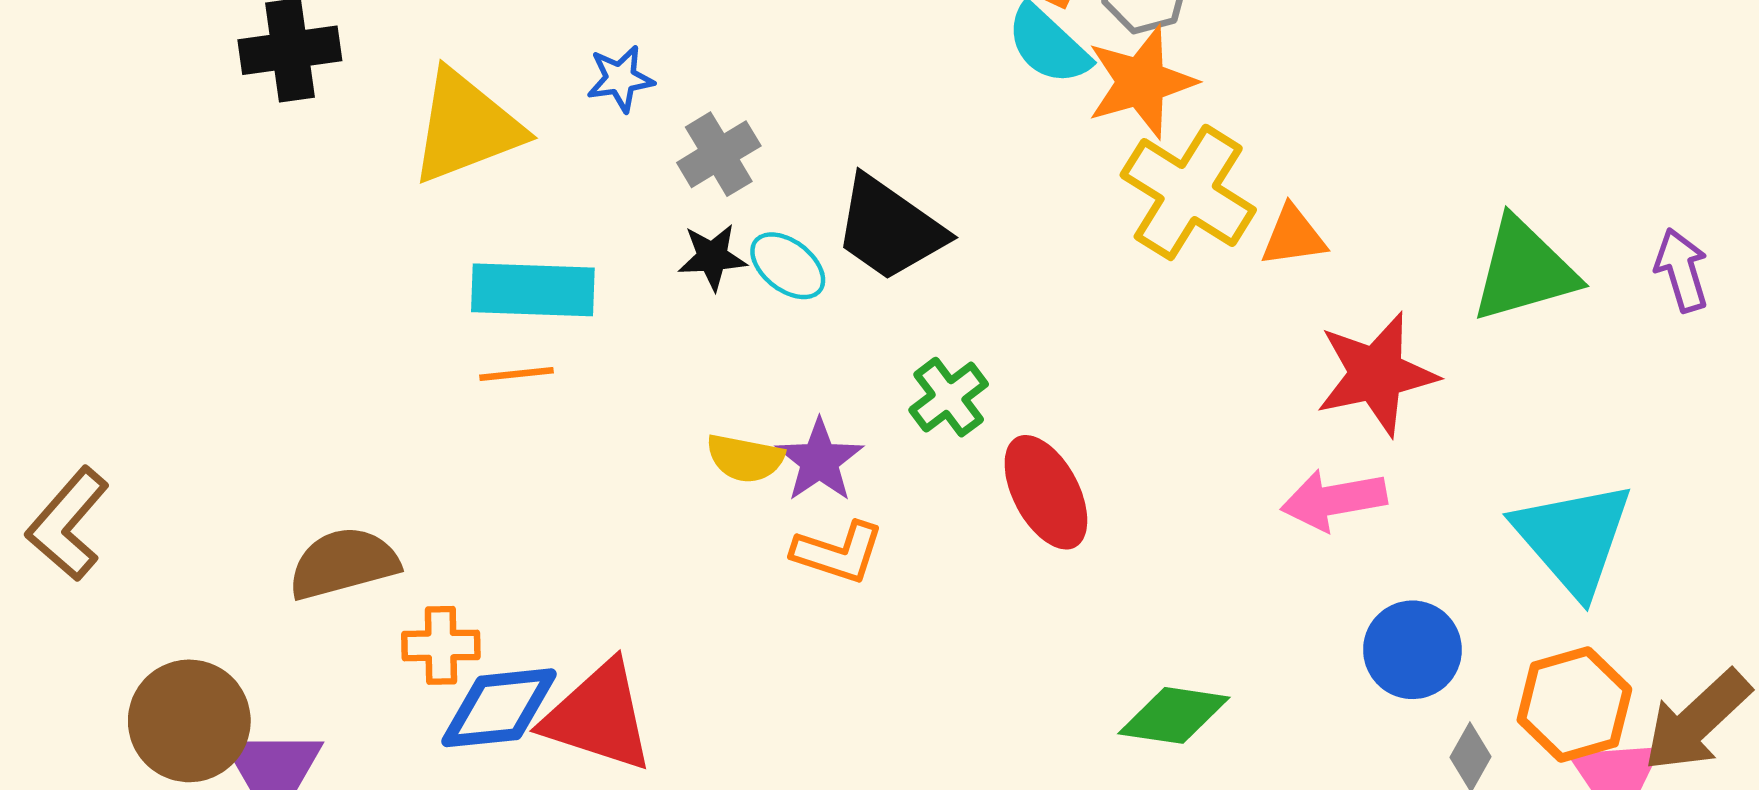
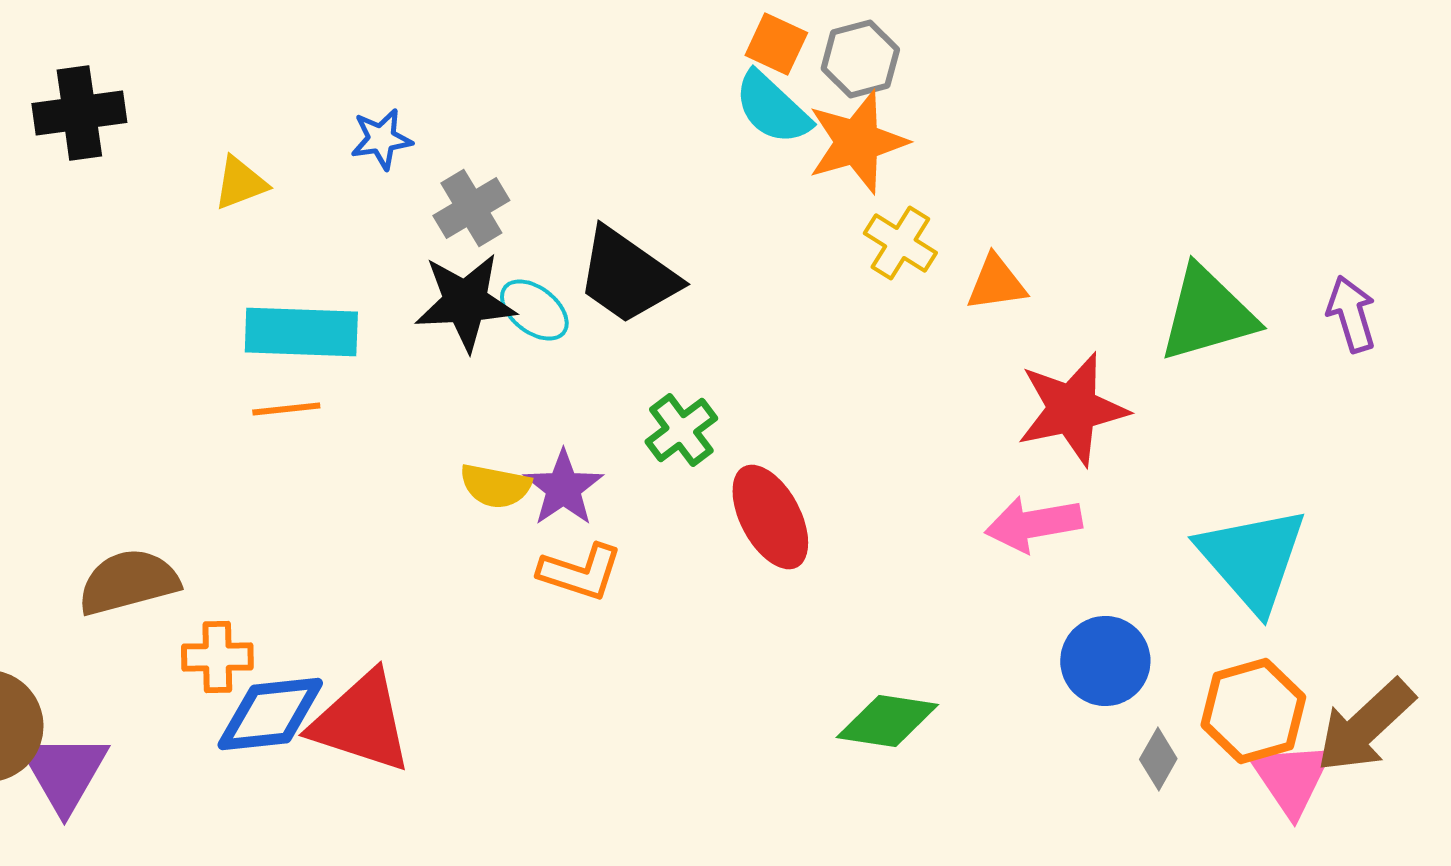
yellow triangle: (466, 127) -> (240, 183), size x0.5
yellow cross: (1188, 192) -> (900, 243), size x0.6
black star: (712, 257) -> (465, 302), size x1.6

